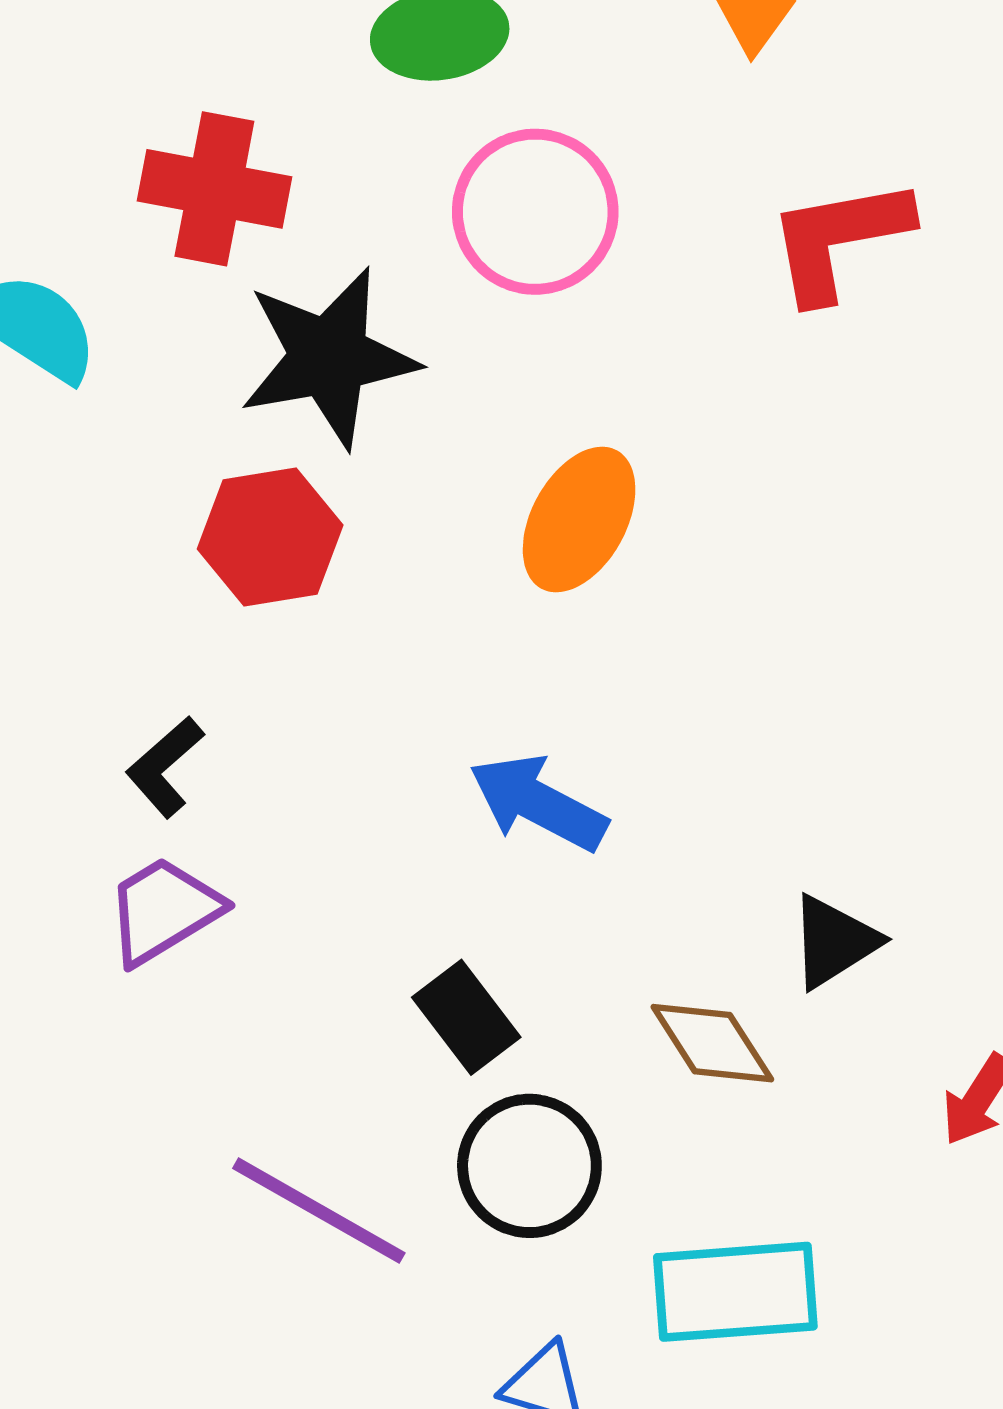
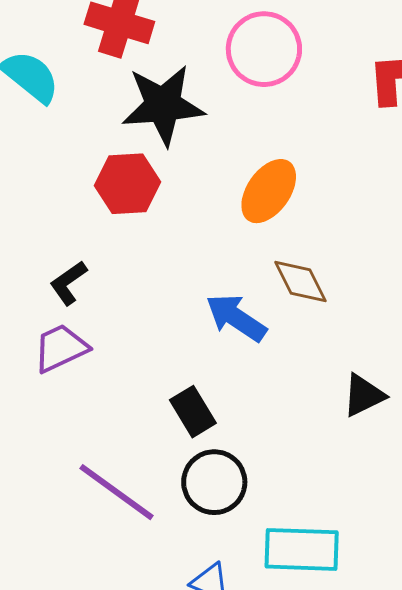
brown diamond: (712, 1043) -> (300, 281), moved

